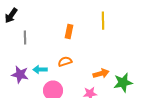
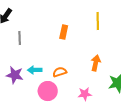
orange semicircle: (65, 62) -> (60, 72), moved
orange arrow: (101, 74) -> (96, 63), moved, turned -63

